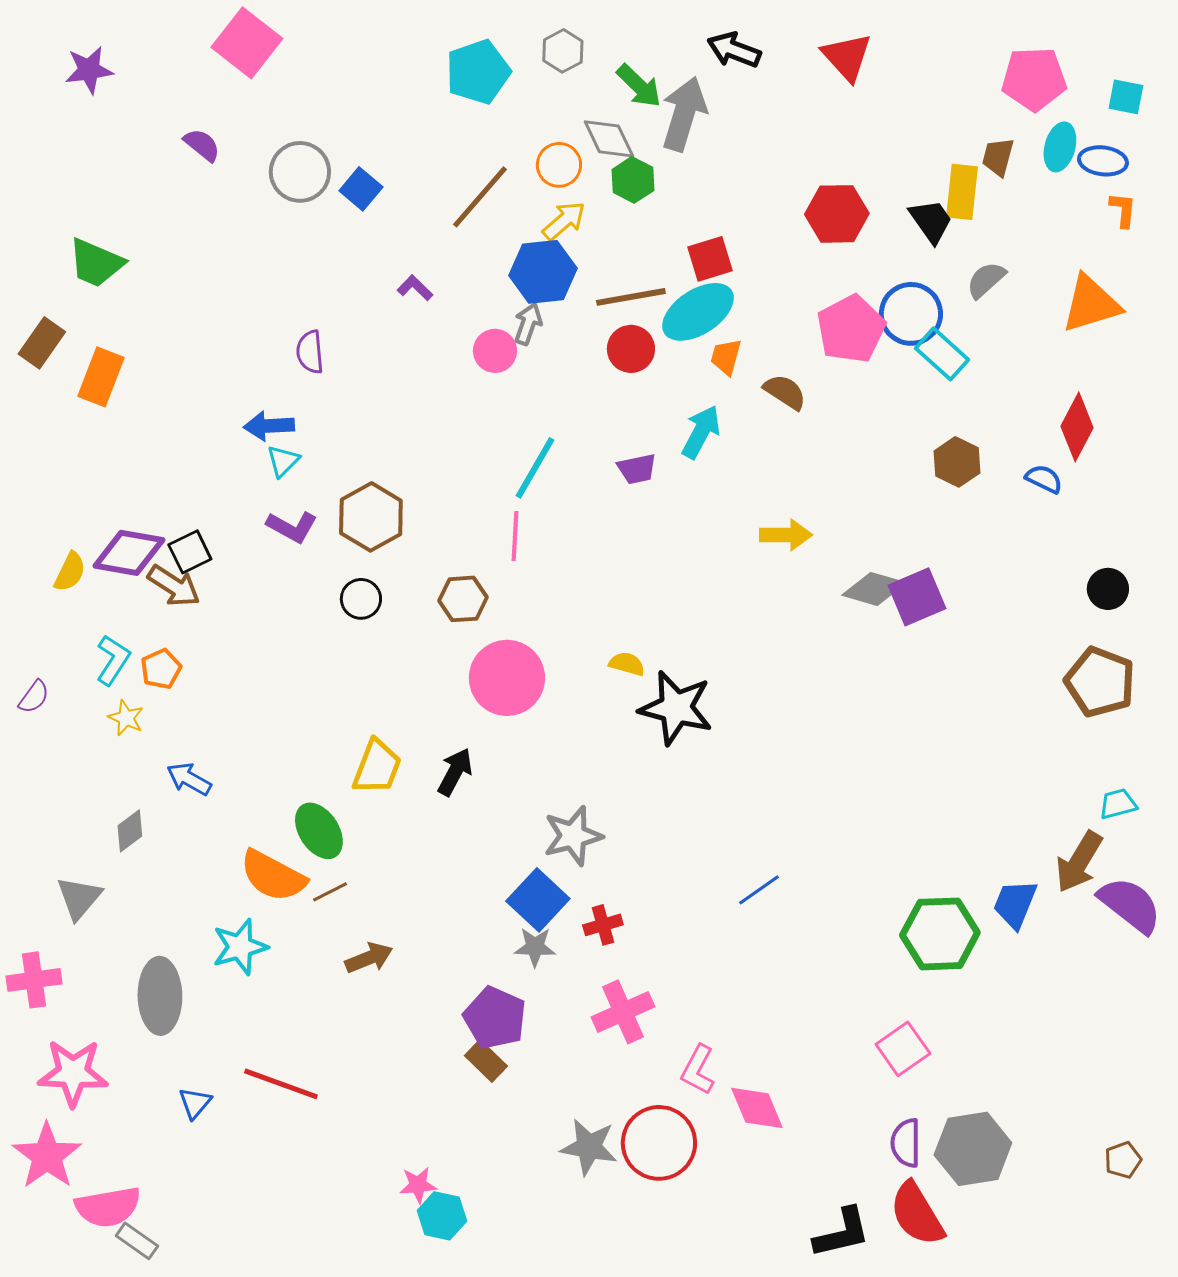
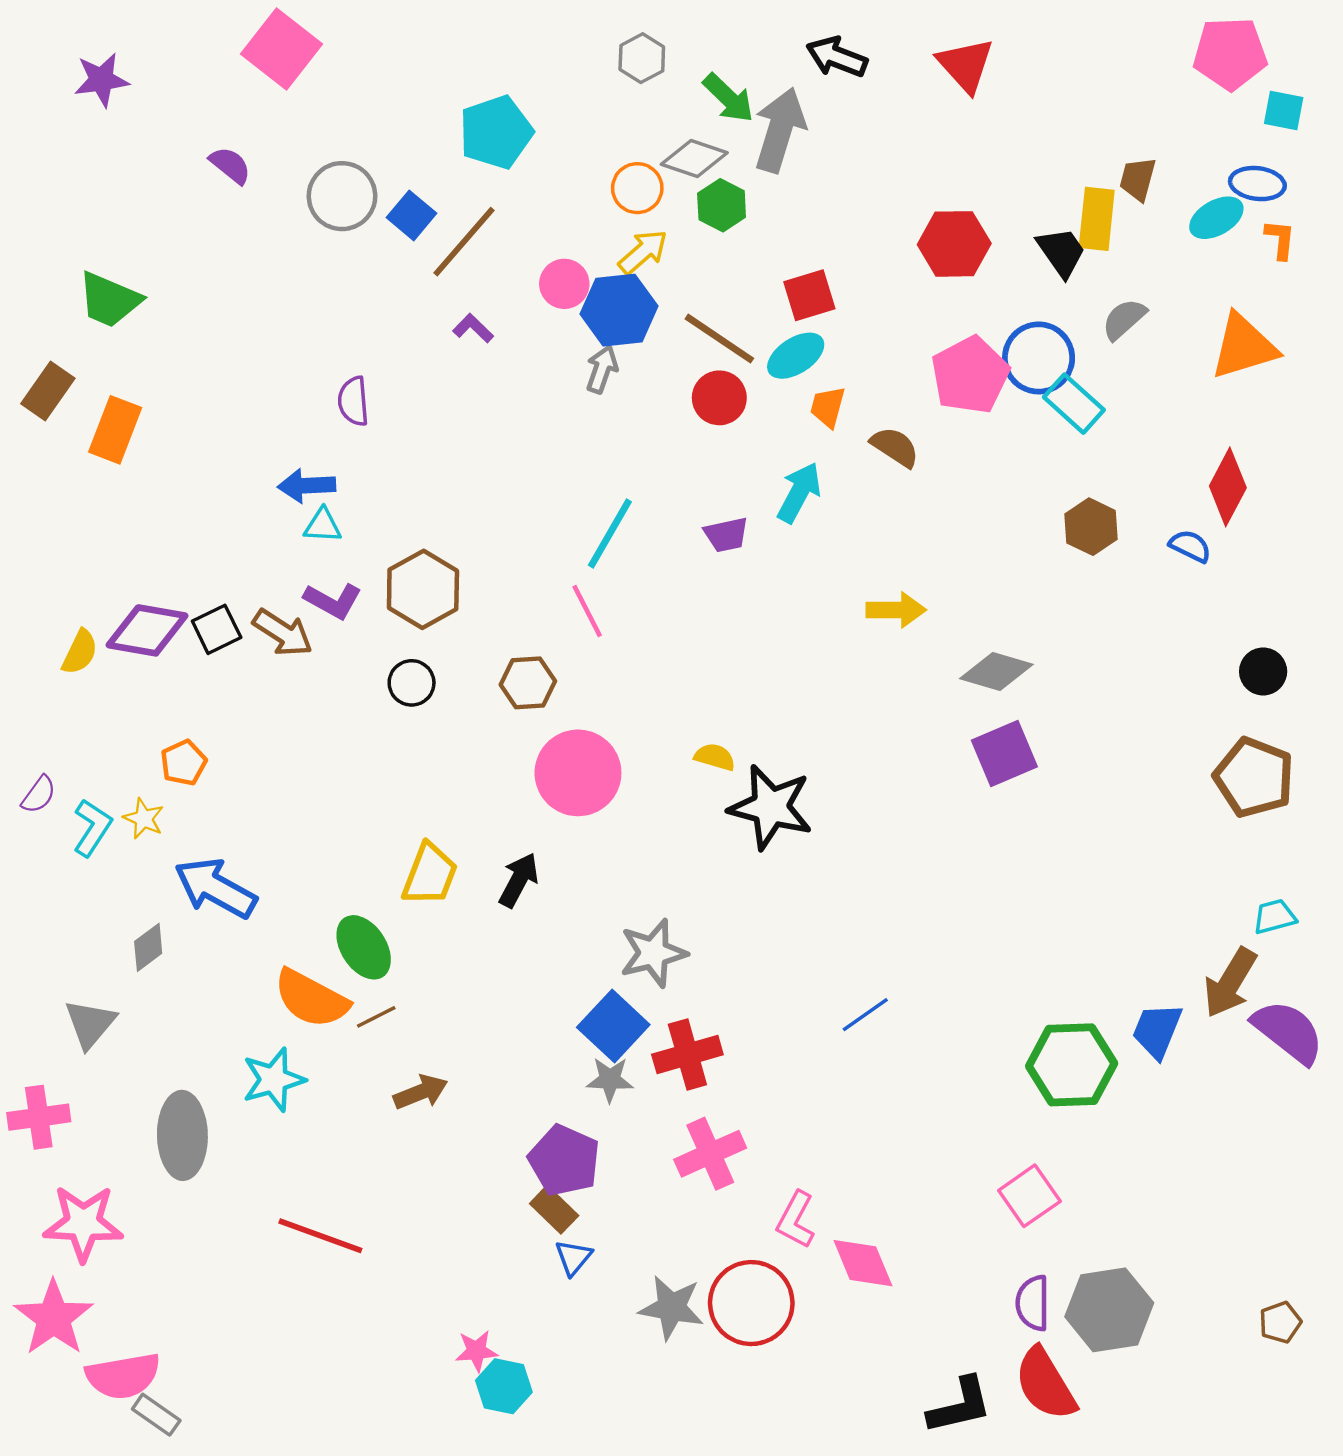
cyan pentagon: (478, 72) -> (496, 132), moved
pink pentagon: (1034, 79) -> (1230, 54), moved
gray diamond: (609, 139) -> (694, 158), turned -46
cyan ellipse: (1060, 147) -> (1216, 218), moved, turned 45
brown line: (480, 197) -> (464, 242), moved
brown line: (631, 297) -> (719, 339), turned 44
cyan ellipse: (698, 312) -> (796, 356), size x0.7
pink circle: (495, 351) -> (564, 284), moved
cyan triangle: (283, 461) -> (323, 526), turned 48
pink line: (515, 536) -> (587, 611), turned -30
brown arrow: (174, 586) -> (283, 633), moved
purple square: (917, 597) -> (1004, 754), moved
cyan L-shape: (113, 660) -> (92, 828), moved
blue arrow: (189, 779) -> (215, 888), size x1.6
red cross: (603, 925) -> (687, 1054), size x1.5
blue triangle: (195, 1103) -> (573, 1257), moved

